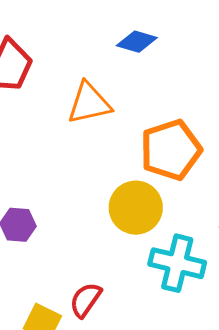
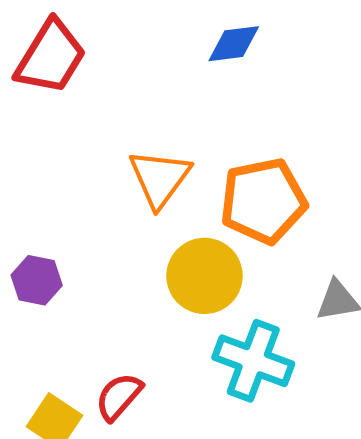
blue diamond: (137, 42) -> (234, 44), turned -30
orange triangle: (89, 103) -> (160, 178), moved, turned -48

